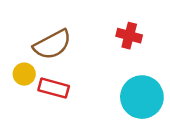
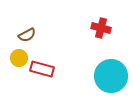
brown semicircle: (52, 45) -> (27, 35), moved, size x0.6

